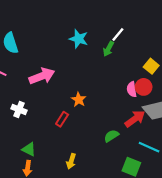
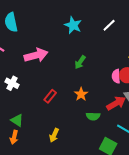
green arrow: (108, 49) -> (80, 62), moved
orange star: (79, 100) -> (81, 94), moved
green semicircle: (111, 136) -> (93, 116), turned -152

